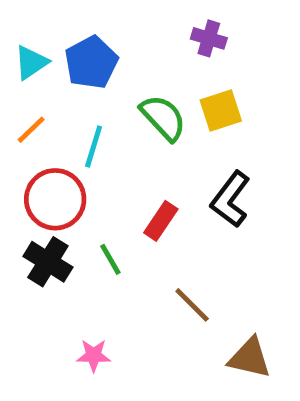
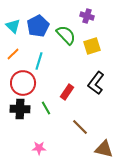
cyan triangle: (31, 62) -> (13, 26), turned -42
green semicircle: (163, 118) -> (66, 35), moved
black cross: (48, 262) -> (20, 109), turned -30

